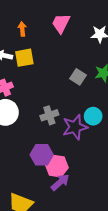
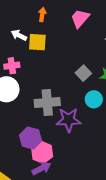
gray cross: (49, 115) -> (47, 103), size x1.4
cyan circle: (93, 116) -> (94, 99), moved

